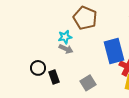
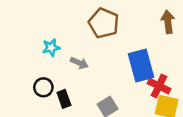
cyan star: (65, 37) -> (51, 48), moved

